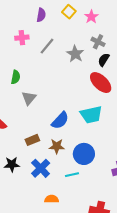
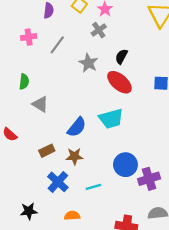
gray cross: (98, 42) -> (99, 30), moved, turned 32
gray star: (75, 54) -> (88, 63), moved
gray triangle: (29, 98) -> (40, 104), turned -35
blue circle: (84, 154) -> (125, 165), moved
black star: (12, 164) -> (29, 211), moved

